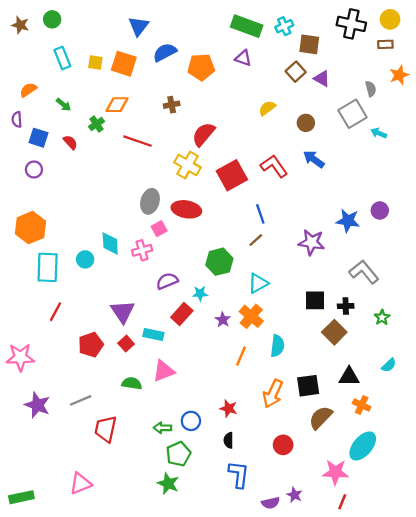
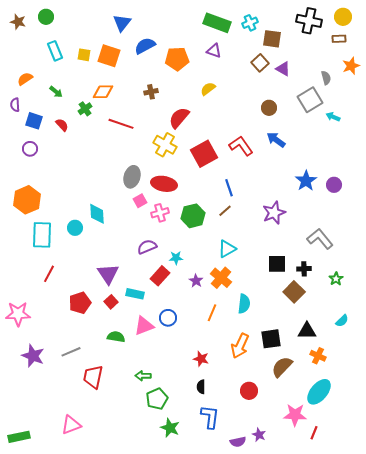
yellow semicircle: (267, 108) -> (208, 89), moved
blue star: (348, 221) -> (306, 181), moved, turned 30
purple star: (312, 242) -> (274, 213), turned -30
pink cross: (142, 250) -> (160, 213), moved
green hexagon: (219, 262) -> (193, 216), moved
blue circle: (191, 421) -> (168, 318), moved
green star: (168, 484) -> (170, 428), moved
red line: (342, 502) -> (314, 433), moved

